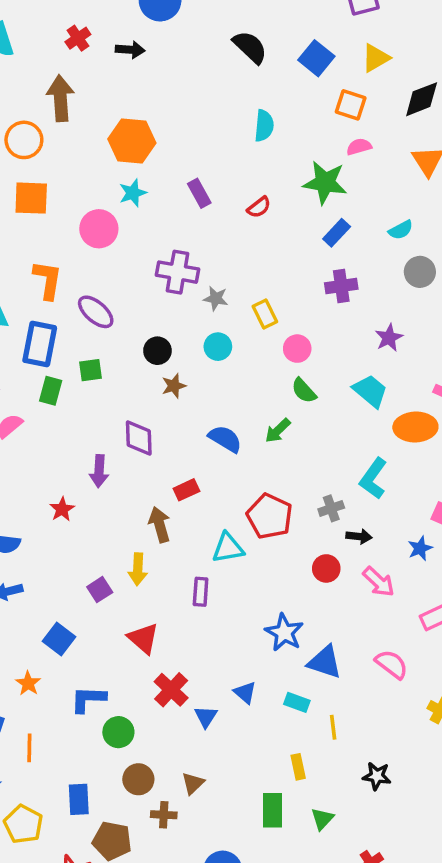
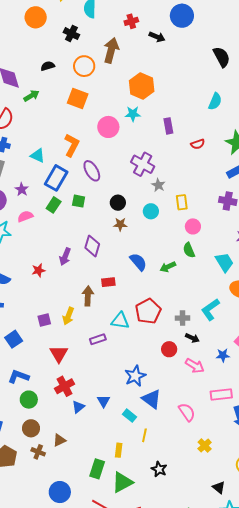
pink arrow: (379, 582) -> (195, 366), turned -30
purple rectangle: (201, 592) -> (98, 339), turned 49
green triangle: (322, 819) -> (122, 482), size x1.6

